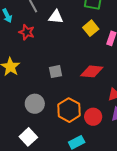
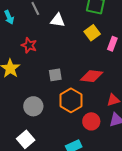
red star: (27, 32) -> (29, 45), moved
orange hexagon: (69, 110) -> (71, 100), moved

